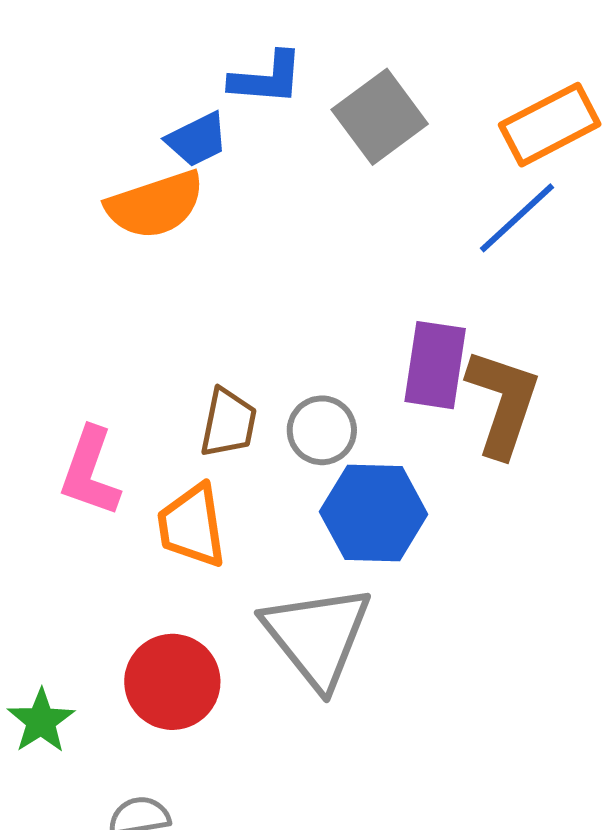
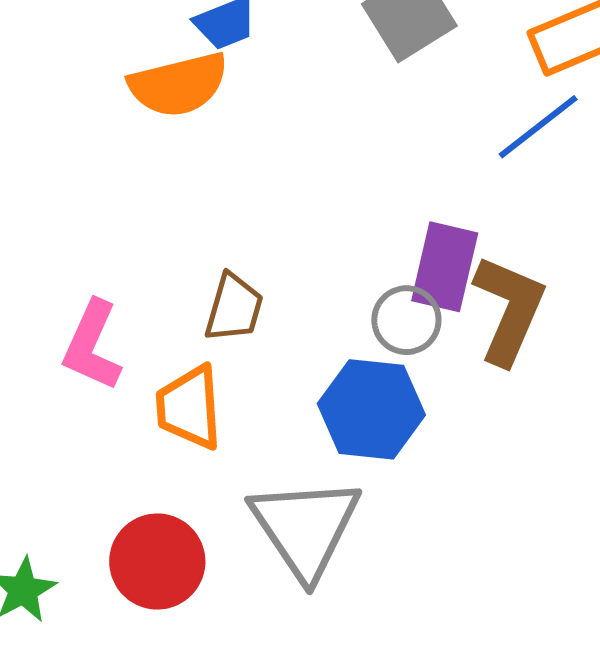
gray circle: (322, 430) -> (406, 320), moved

